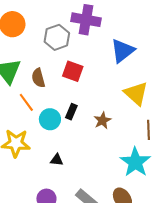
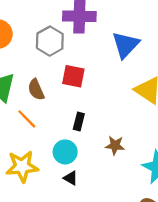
cyan circle: (50, 119) -> (65, 152), moved
brown star: (102, 120) -> (115, 145), moved, turned -30
black triangle: (57, 160) -> (71, 178), turned 32

